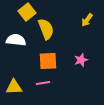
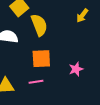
pink star: (81, 60) -> (76, 69), moved

